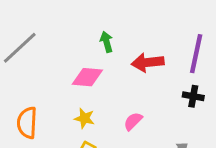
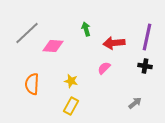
pink diamond: (87, 77) -> (53, 46), moved
pink semicircle: (133, 121) -> (104, 68), moved

